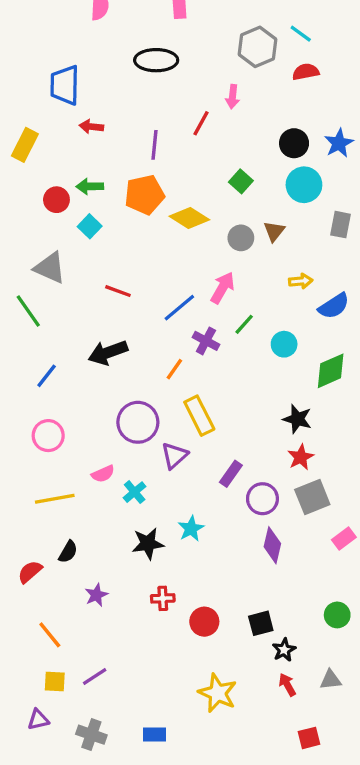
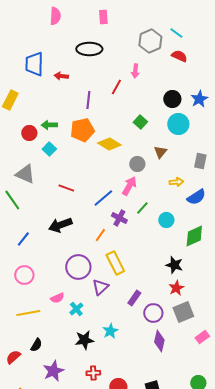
red semicircle: (306, 72) -> (179, 56), turned 35
red arrow: (91, 127) -> (61, 76), moved
gray rectangle: (341, 225) -> (200, 161), moved
gray circle: (241, 238) -> (137, 164), moved
purple star: (96, 595) -> (53, 371), size x1.5

